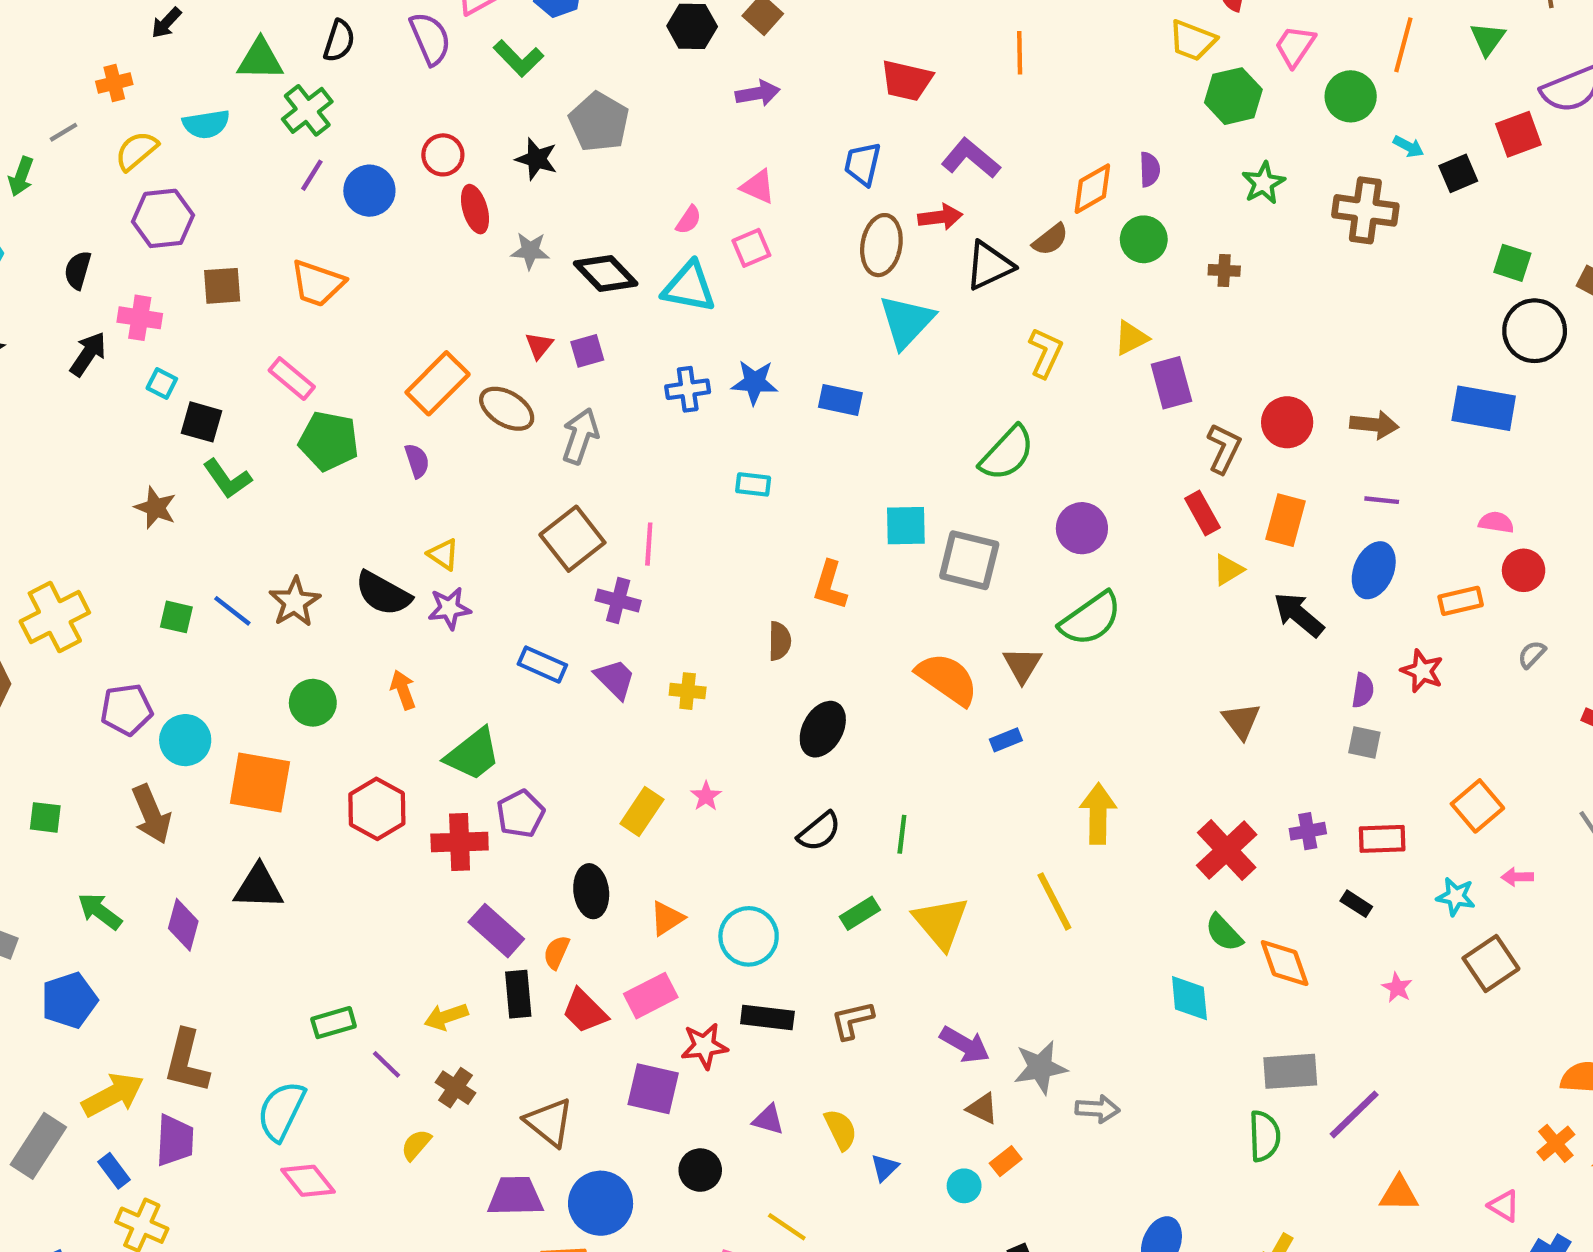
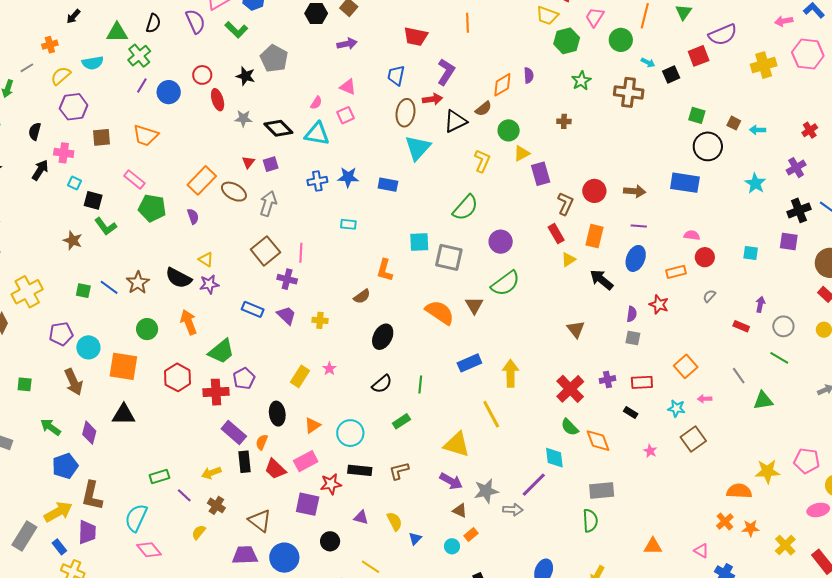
purple L-shape: (971, 158) -> (446, 72), turned 84
green circle: (1144, 239) -> (509, 130), moved
brown semicircle: (780, 641) -> (362, 296), turned 54
orange arrow: (403, 690) -> (189, 322), size x1.4
blue rectangle: (1006, 740) -> (469, 363), moved, size x1.6
yellow triangle: (941, 923) -> (457, 444), moved, turned -32
blue pentagon: (69, 1000) -> (65, 466), moved
purple line: (1354, 1114) -> (534, 485), moved

